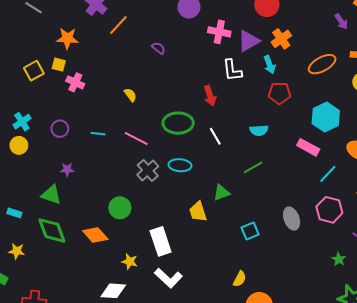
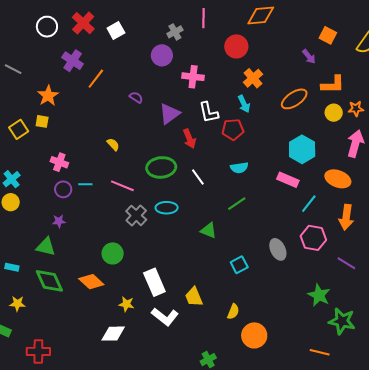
orange star: (67, 38) -> (48, 96), turned -30
purple triangle: (249, 41) -> (169, 114), moved
pink cross: (75, 82) -> (59, 162), moved
red pentagon: (280, 93) -> (233, 129), moved
purple circle: (60, 129) -> (63, 189), moved
green triangle: (221, 193) -> (209, 230), turned 48
yellow trapezoid: (198, 212) -> (194, 297), moved
green star: (339, 259) -> (319, 295), moved, size x1.6

